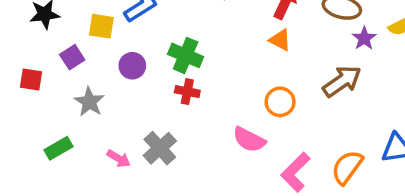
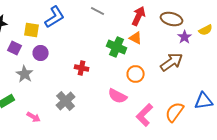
green cross: (186, 55) -> (117, 47), moved
purple square: (72, 57) -> (15, 48), turned -32
purple circle: (132, 66) -> (41, 53), moved
pink arrow: (119, 159) -> (34, 117), moved

